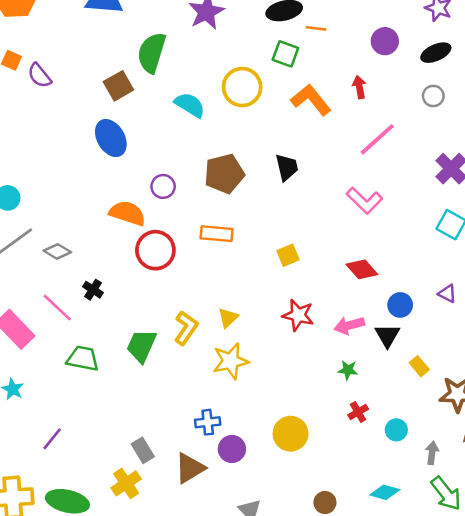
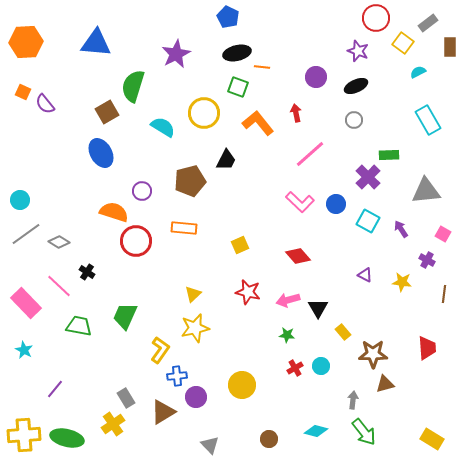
black trapezoid: (287, 167) -> (226, 160), moved, turned 40
blue circle: (400, 305) -> (336, 204), moved
yellow L-shape: (186, 328) -> (160, 350), moved
cyan circle: (396, 430) -> (321, 366), moved

